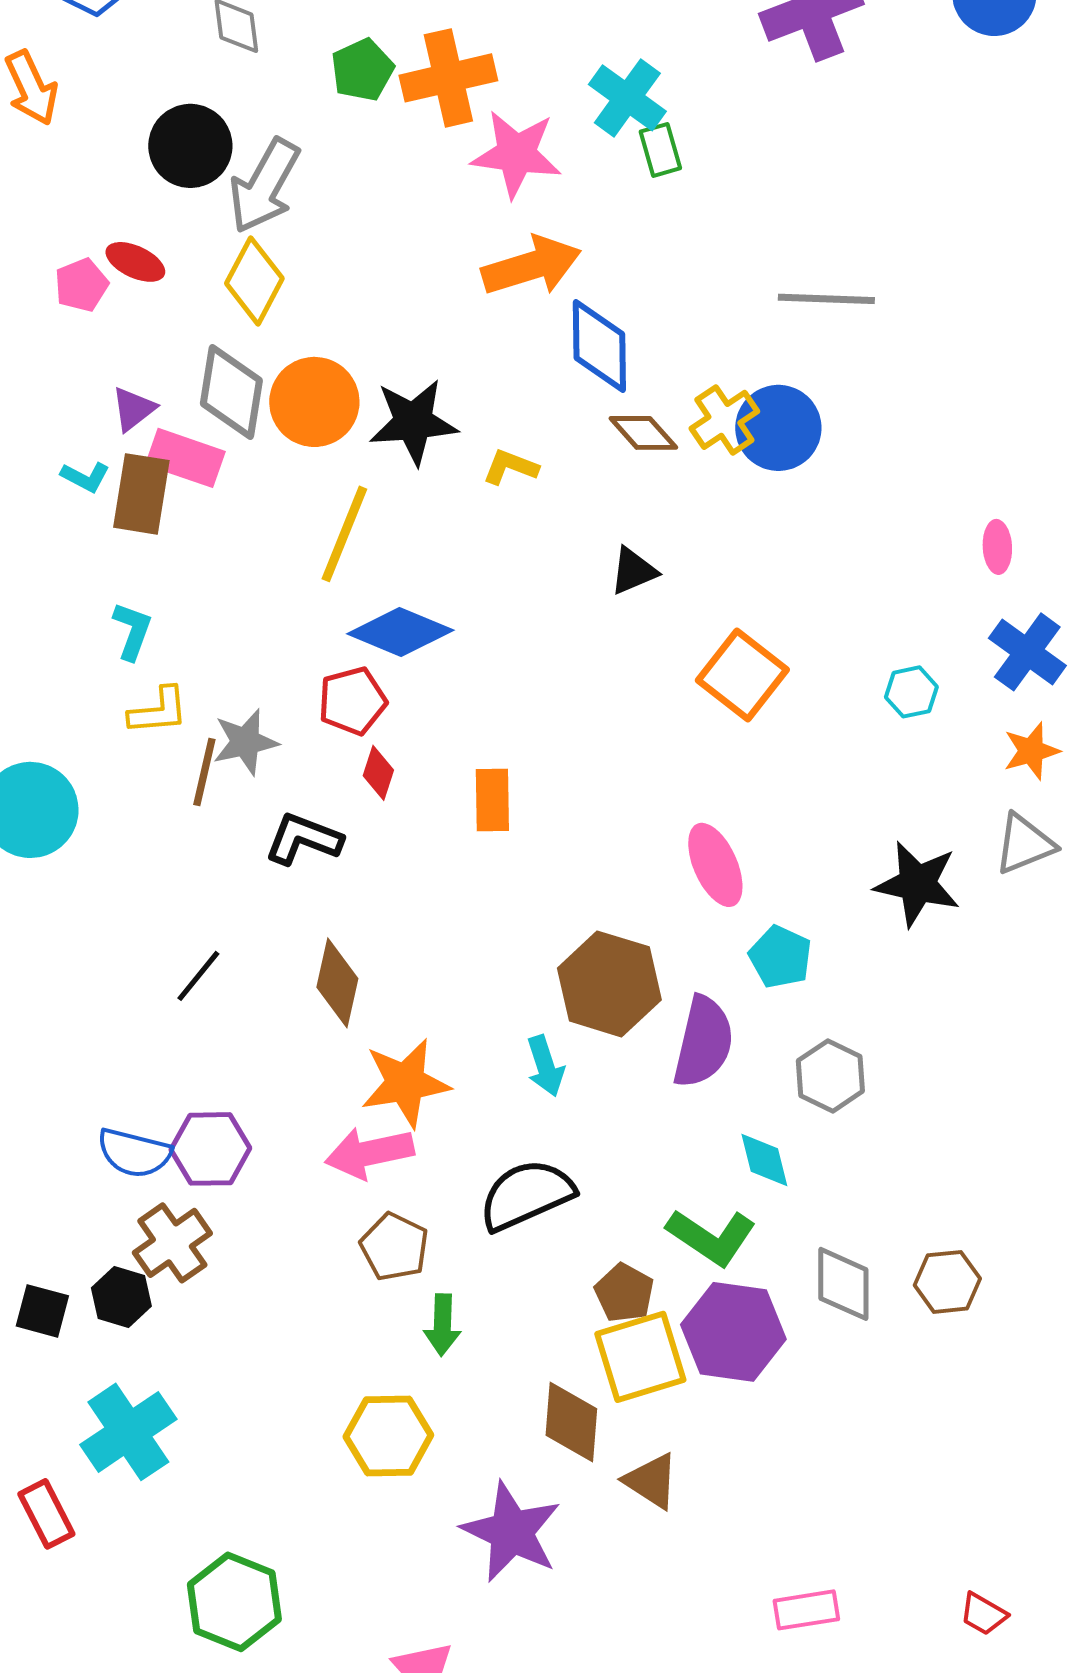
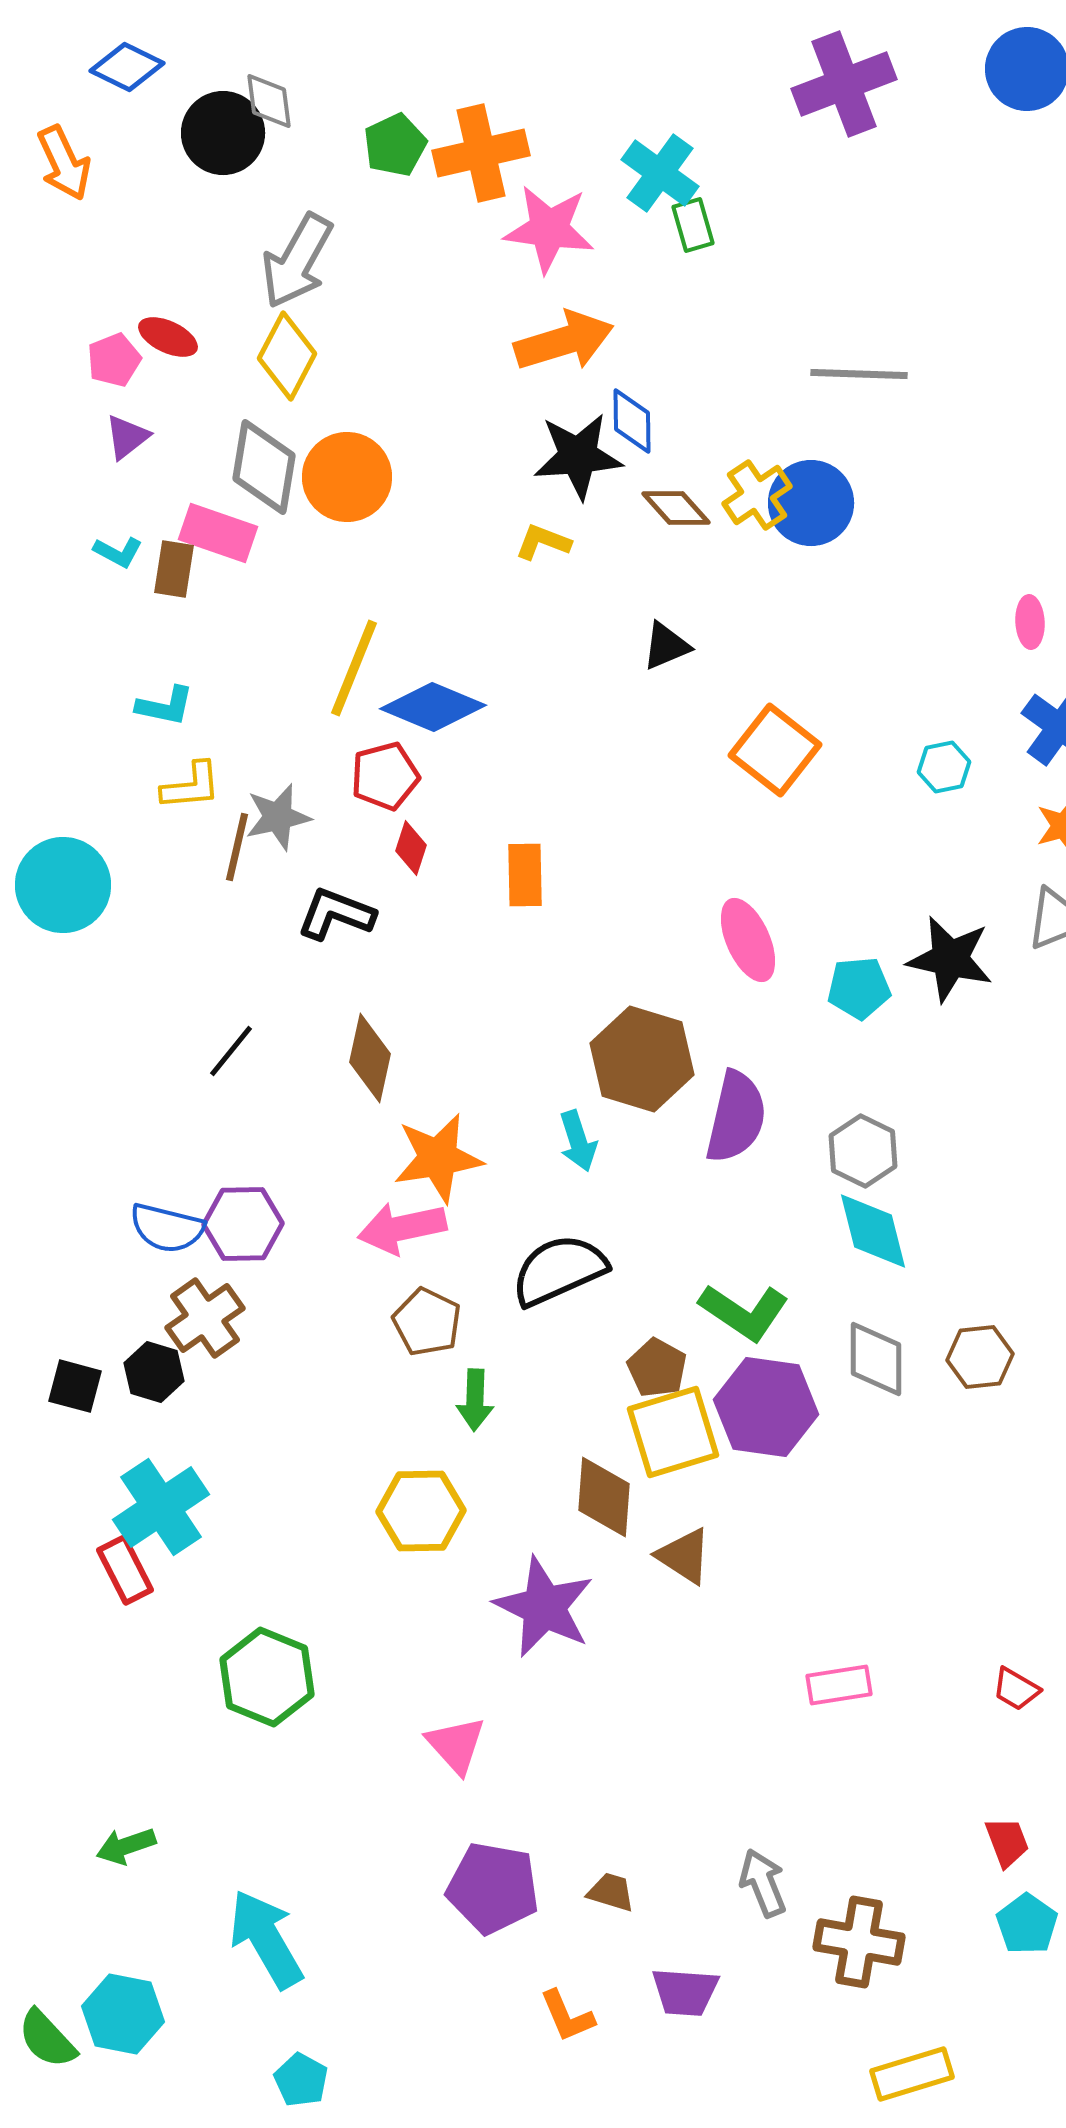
black circle: (190, 146) -> (223, 133), moved
blue diamond: (599, 346) -> (632, 421), size x0.7
purple triangle: (133, 409) -> (127, 437), moved
black star: (413, 422) -> (578, 456), moved
brown rectangle: (141, 494) -> (174, 569), size x0.7
yellow line: (344, 534) -> (354, 668), moved
cyan L-shape: (132, 631) -> (165, 706), turned 82
cyan pentagon: (780, 957) -> (859, 988), moved, turned -30
cyan diamond: (764, 1160) -> (873, 1231), moved, size x1.4
red rectangle: (46, 1514) -> (125, 1570), moved

